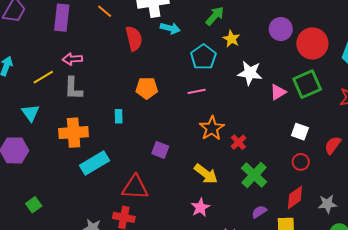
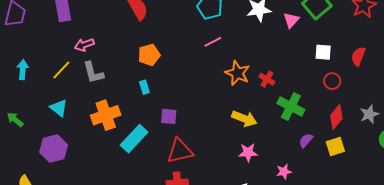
orange pentagon: (147, 88) -> (149, 55), moved
purple square: (160, 150) -> (169, 116), moved
pink star: (200, 207) -> (248, 152), turned -30

